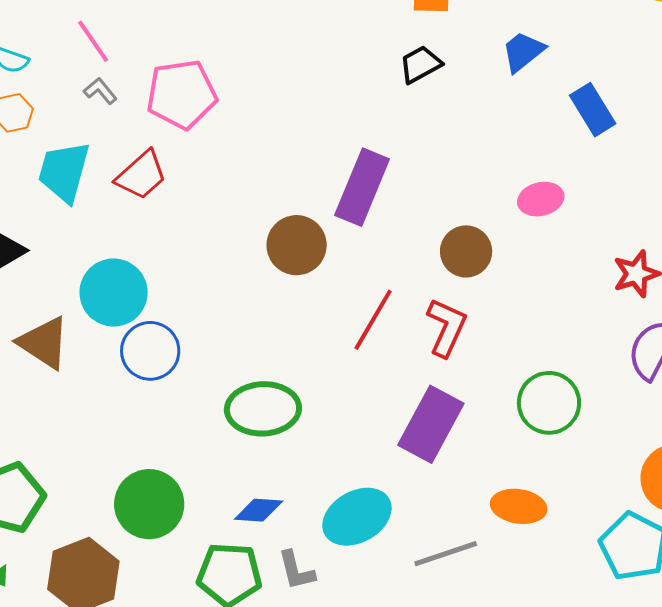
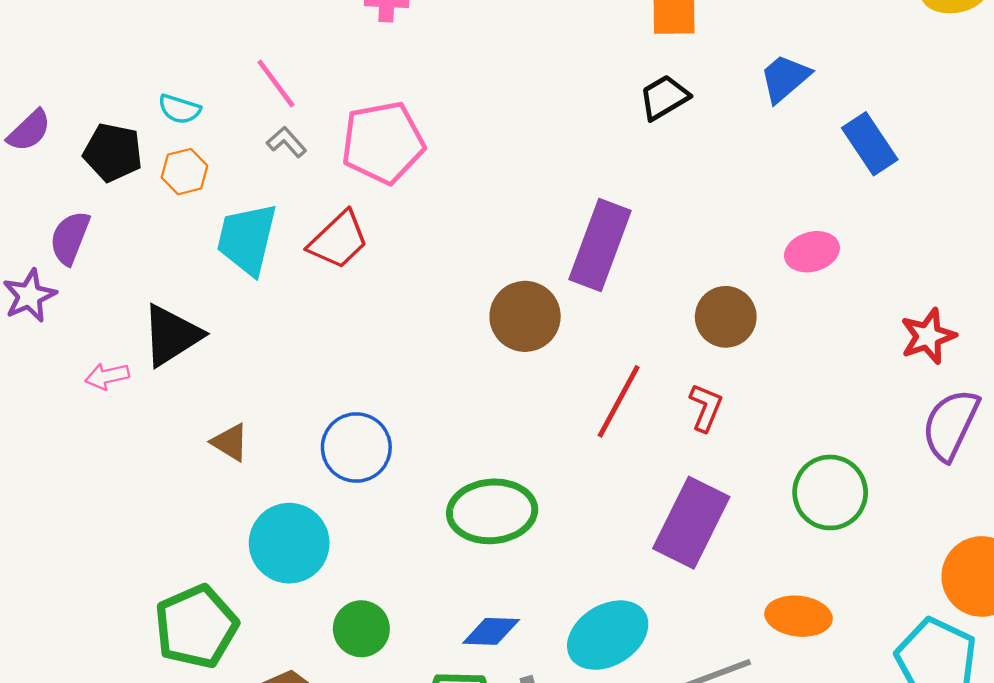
cyan circle: (114, 293) -> (289, 543), moved
red L-shape: (446, 327) -> (706, 408), size x0.7
brown triangle: (44, 343) -> (230, 442), size x0.6
green circle: (149, 504) -> (361, 629), size x0.7

